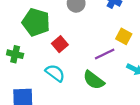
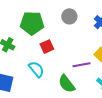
green pentagon: (36, 22) -> (32, 23), turned -30

